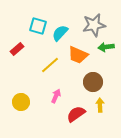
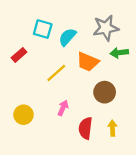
yellow arrow: (100, 105) -> (112, 128), moved
red semicircle: (76, 114) -> (85, 128), turned -48

